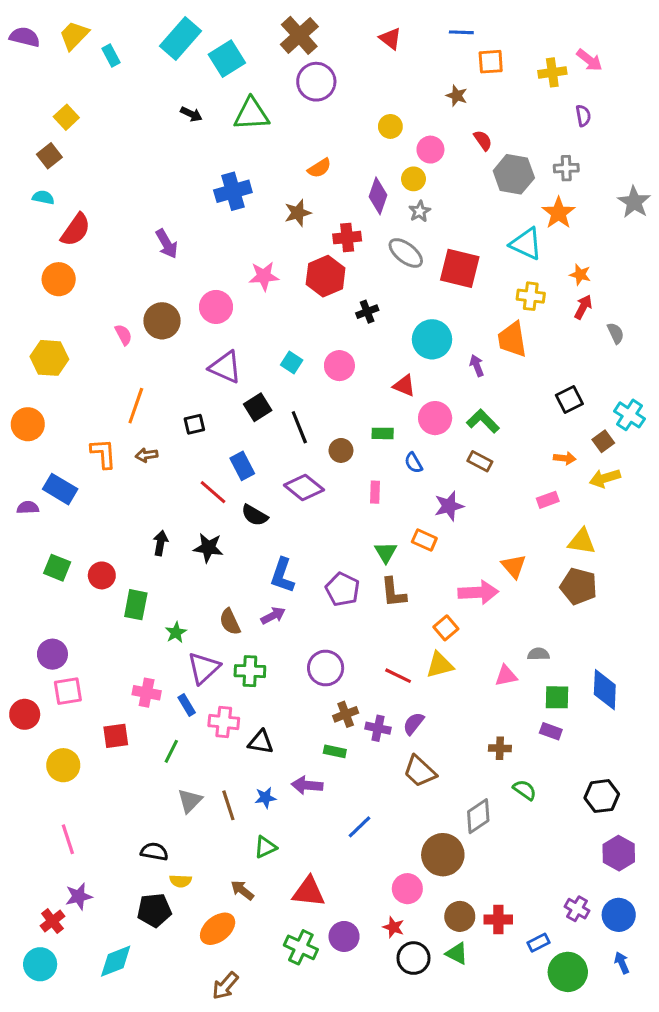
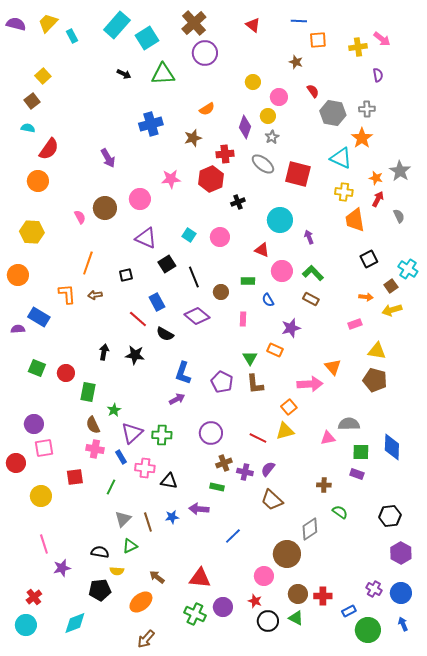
gray star: (634, 202) -> (400, 171), moved
orange trapezoid: (512, 339) -> (355, 220), moved
brown semicircle: (230, 622) -> (93, 425), moved
gray semicircle: (538, 654) -> (349, 424), size x1.5
green triangle: (265, 847) -> (130, 546), moved
purple star: (79, 896) -> (62, 568), moved

